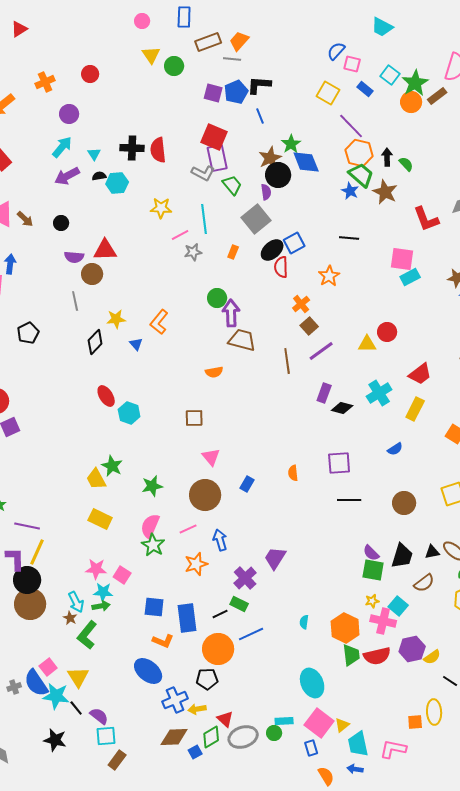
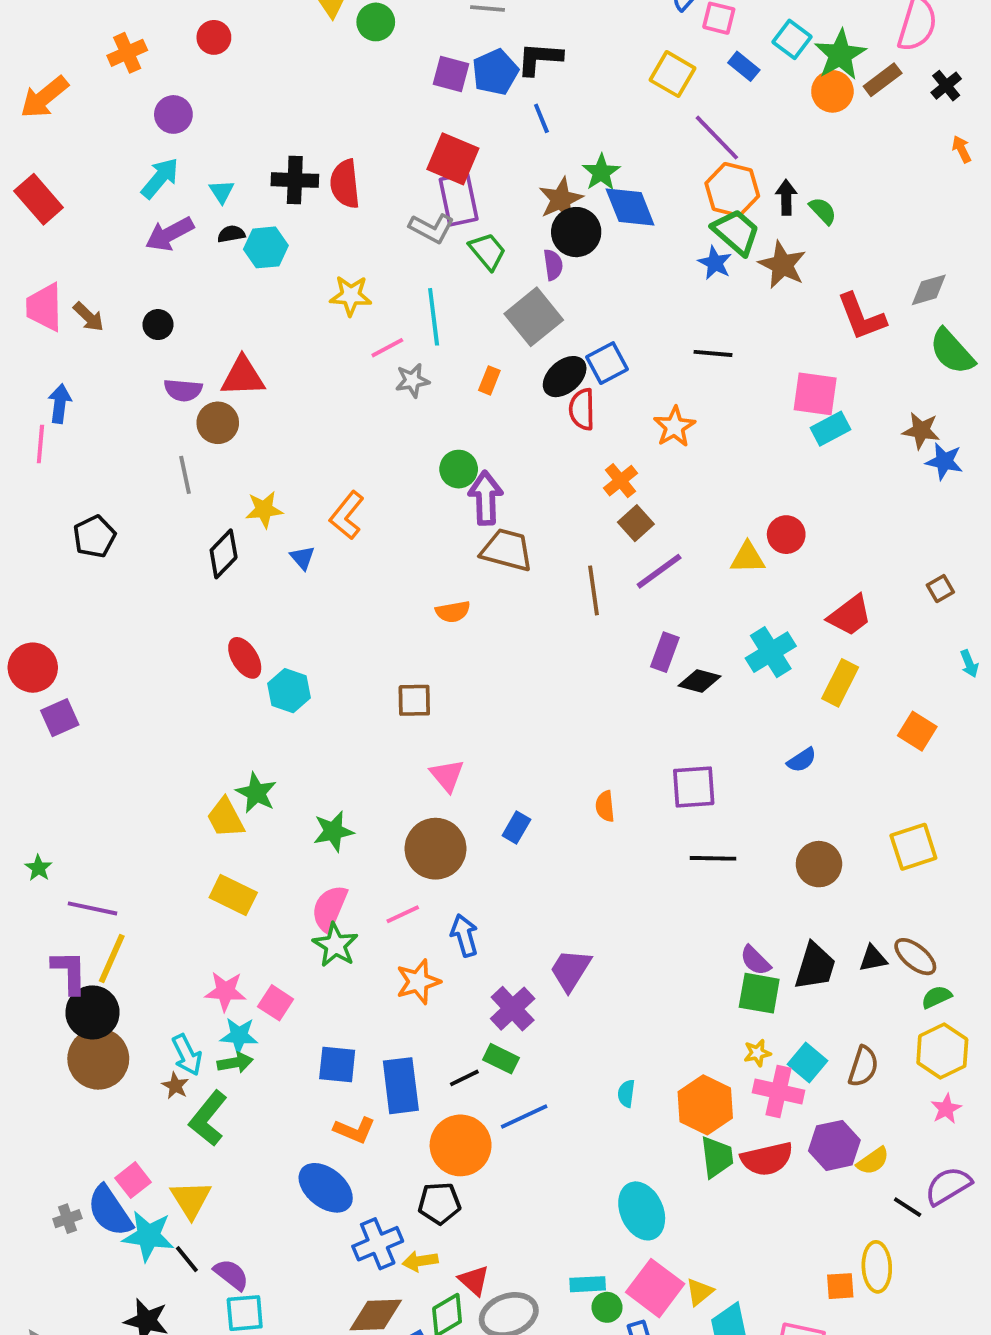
brown semicircle: (424, 583) -> (863, 1066), moved, turned -35
green circle: (274, 733) -> (607, 1307), moved

